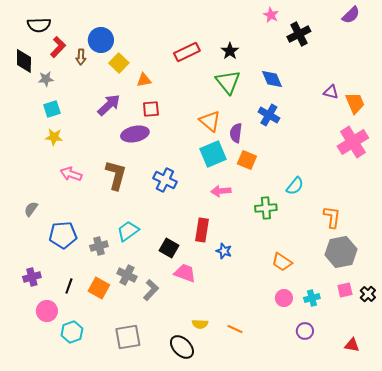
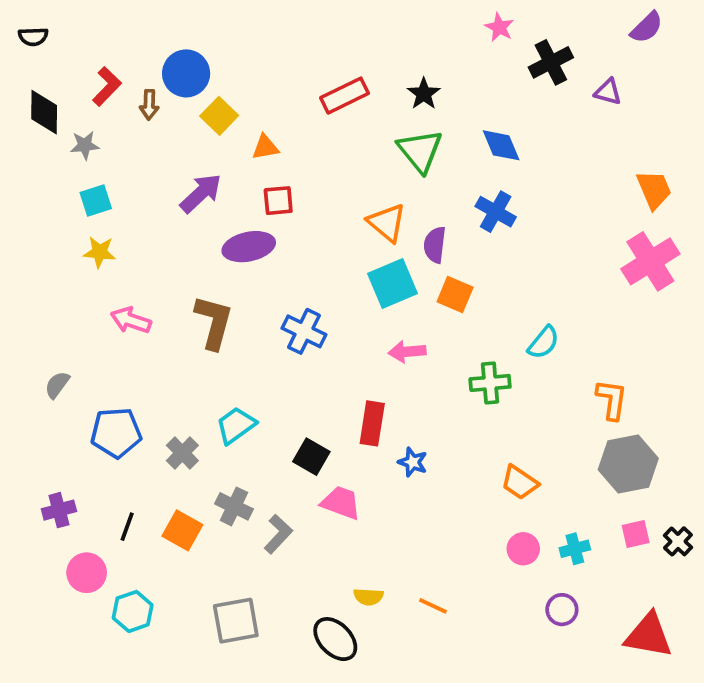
black semicircle: (39, 25) -> (33, 37), moved, size x0.7
purple triangle: (331, 92) -> (608, 92), moved
gray cross: (99, 246) -> (182, 453), turned -30
red triangle: (352, 345) -> (649, 635), size x1.8

